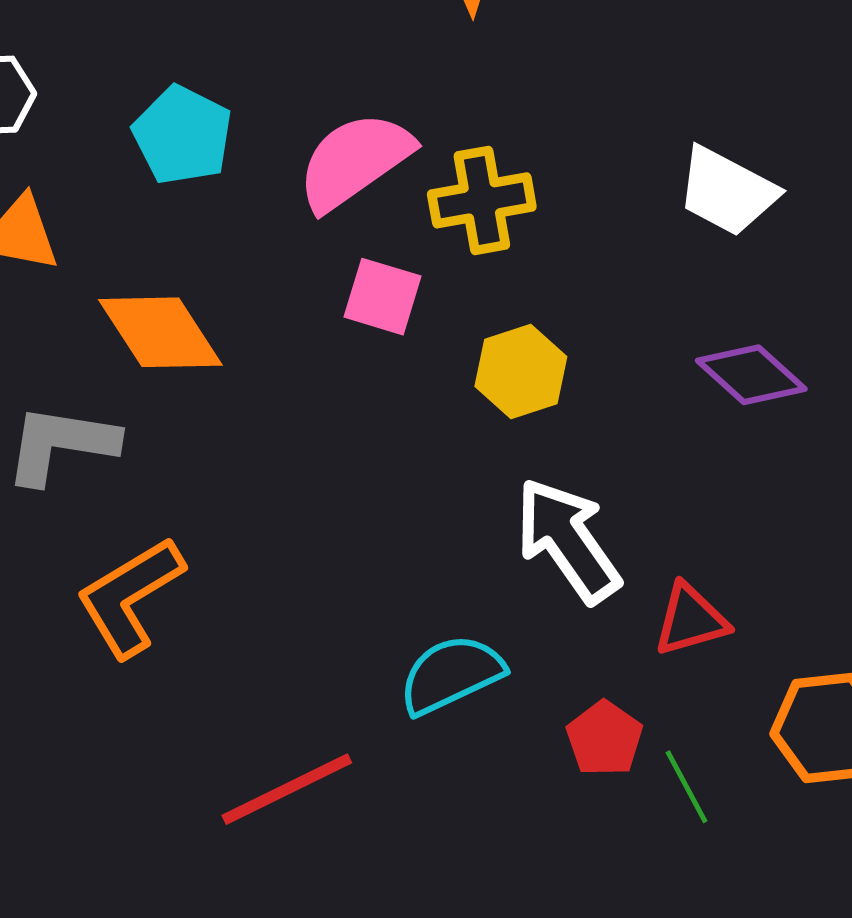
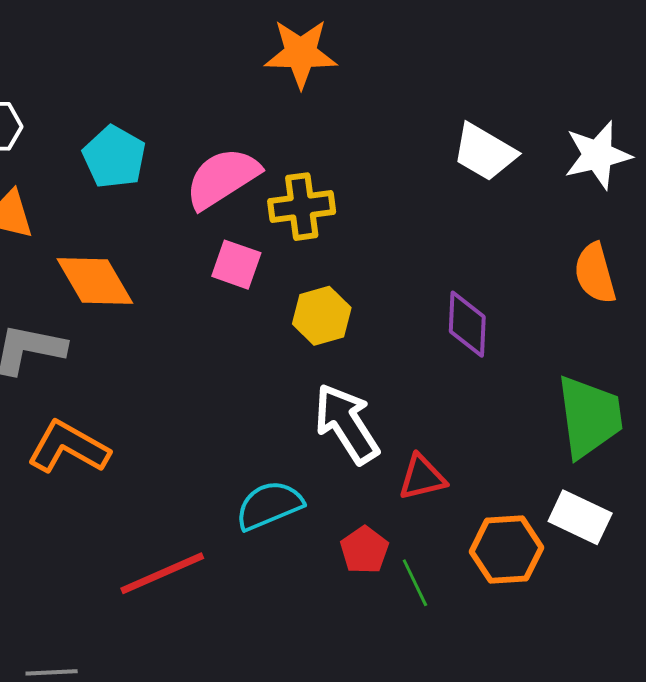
white trapezoid: (727, 191) -> (484, 152), moved
purple diamond: (751, 375) -> (467, 324), turned 48
orange L-shape: (130, 597) -> (68, 447), turned 58

